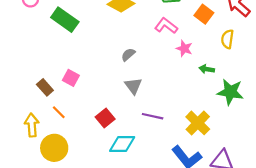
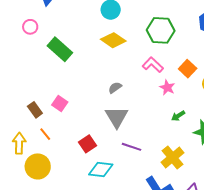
orange square: (204, 14) -> (188, 69), moved
green arrow: (207, 69) -> (178, 116), moved, turned -48
gray triangle: (133, 86) -> (117, 117), size x1.4

